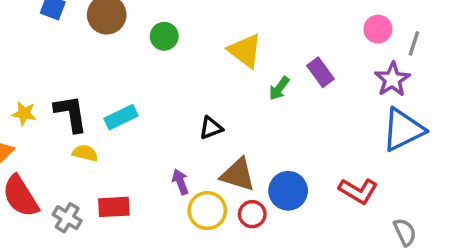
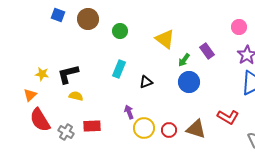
black L-shape: (71, 114) -> (68, 74), turned -95
cyan rectangle: (121, 117) -> (119, 69), moved, turned -42
brown triangle: (238, 175) -> (196, 129), moved
blue circle: (288, 191) -> (189, 82), moved

